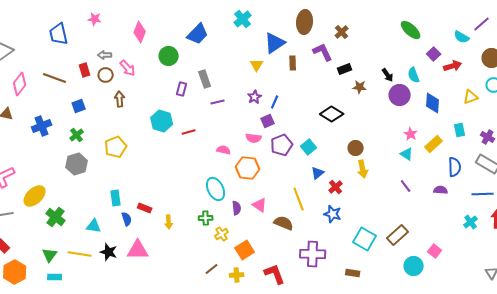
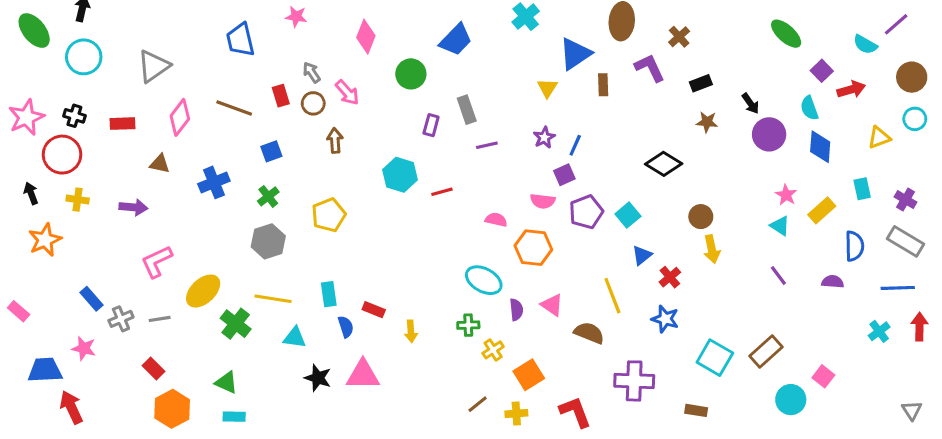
gray arrow: (105, 55) -> (312, 72), turned 56
black rectangle: (345, 69) -> (701, 83), moved
cyan semicircle: (414, 75) -> (809, 108), moved
cyan ellipse: (216, 189) -> (484, 280), turned -35
yellow line: (80, 254) -> (273, 299), moved
green triangle: (50, 255) -> (226, 382), turned -42

